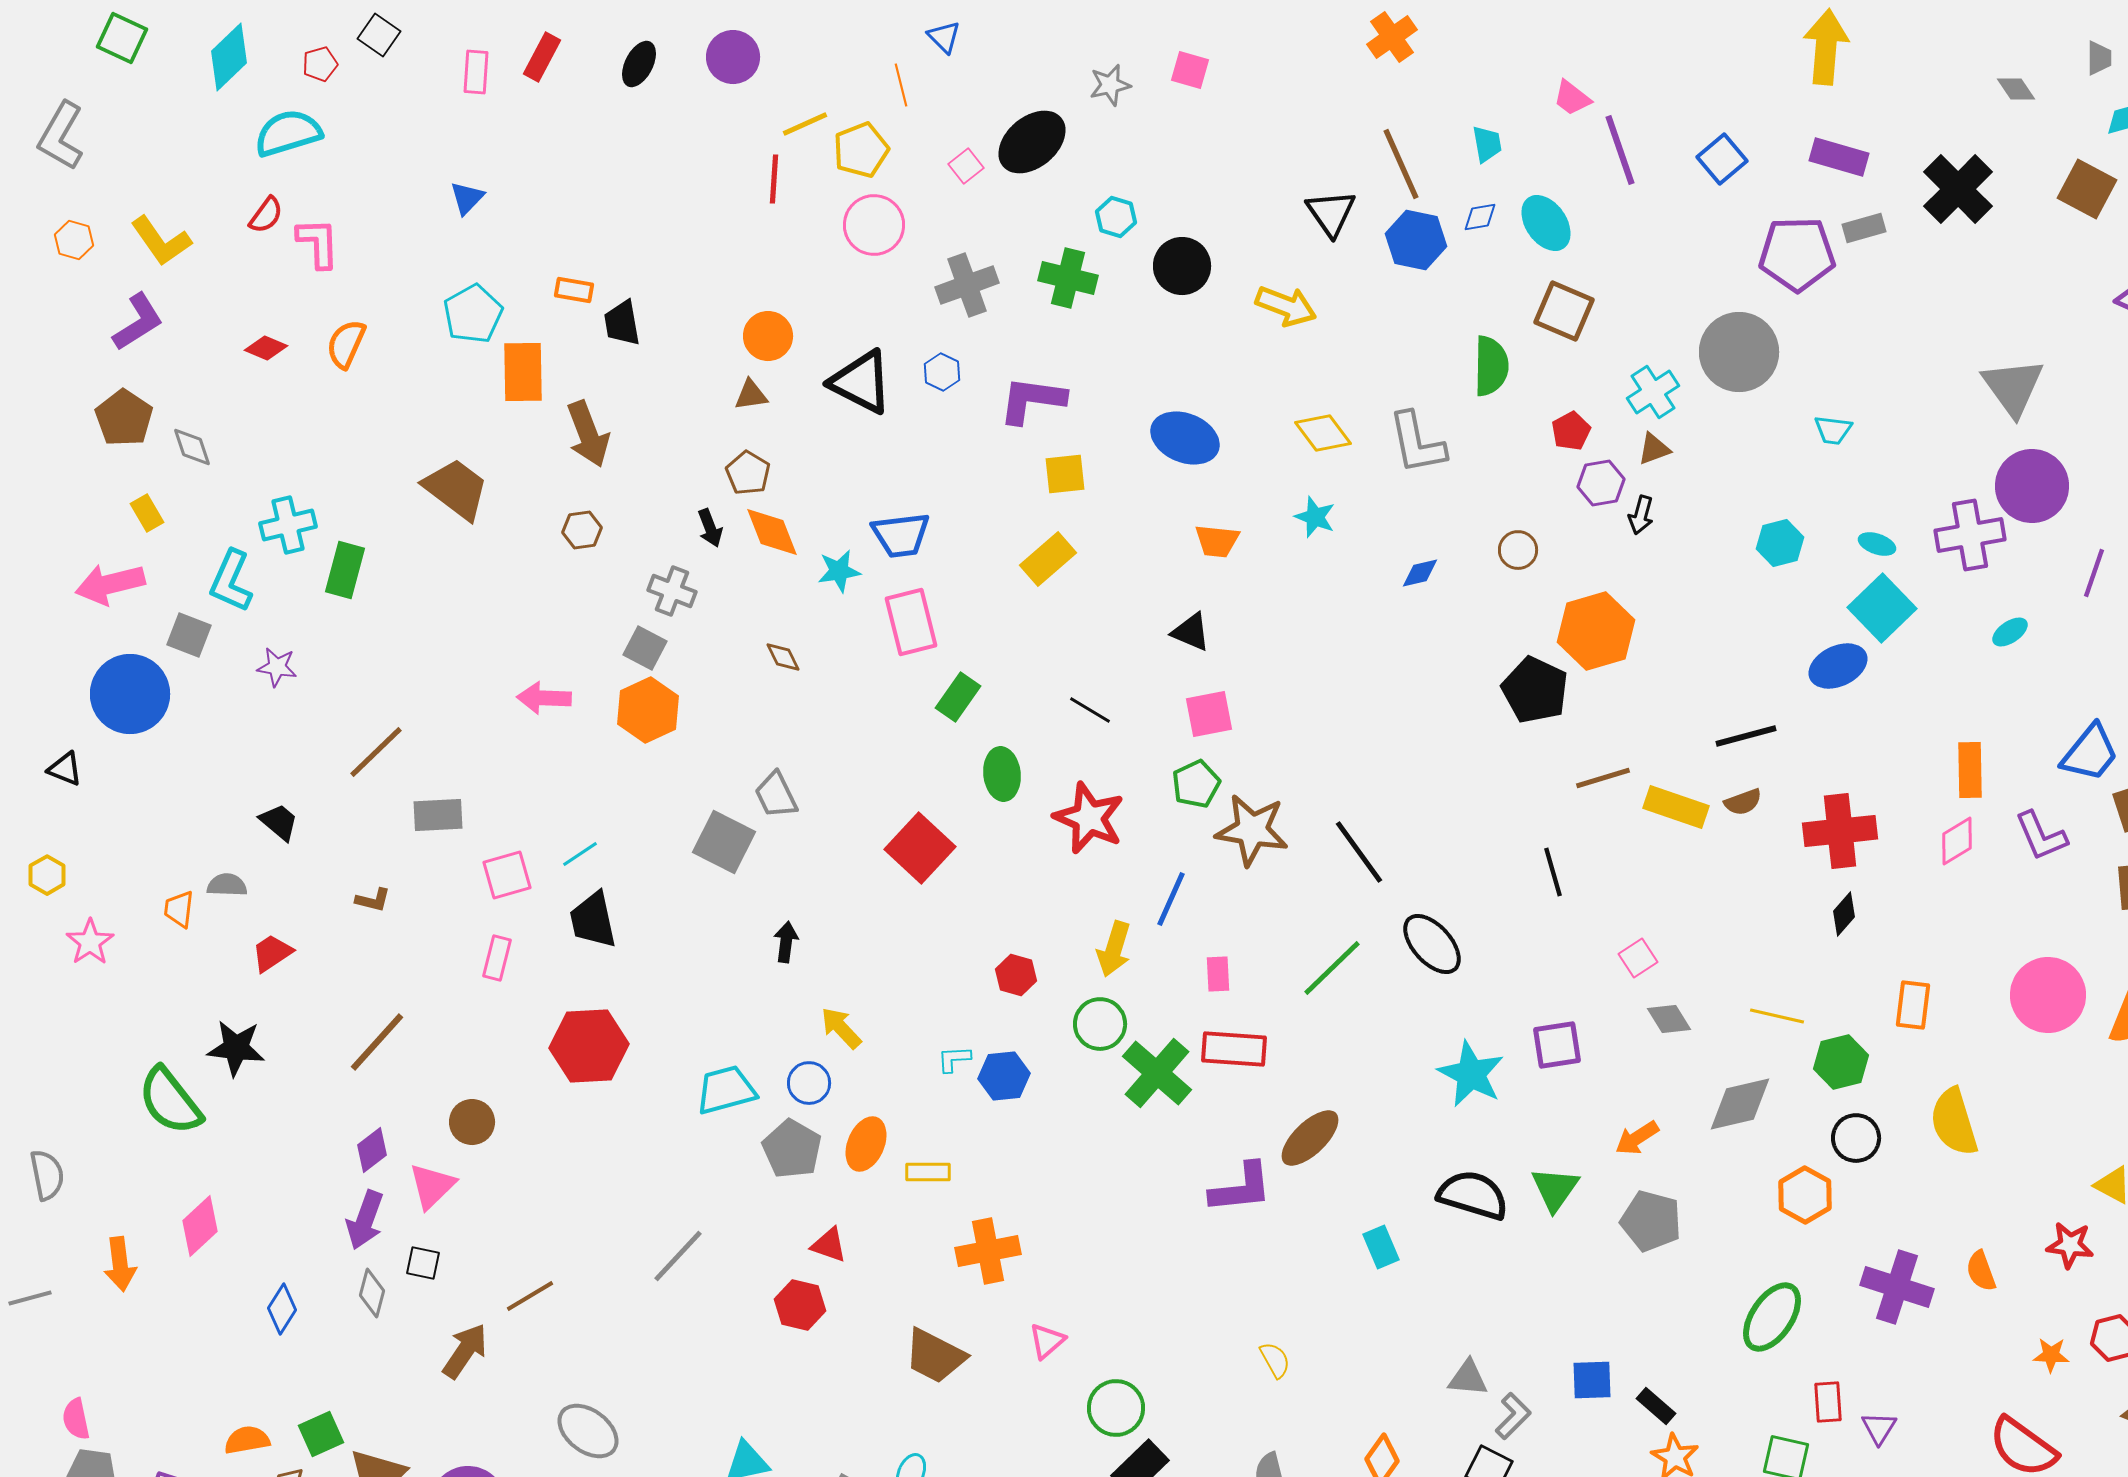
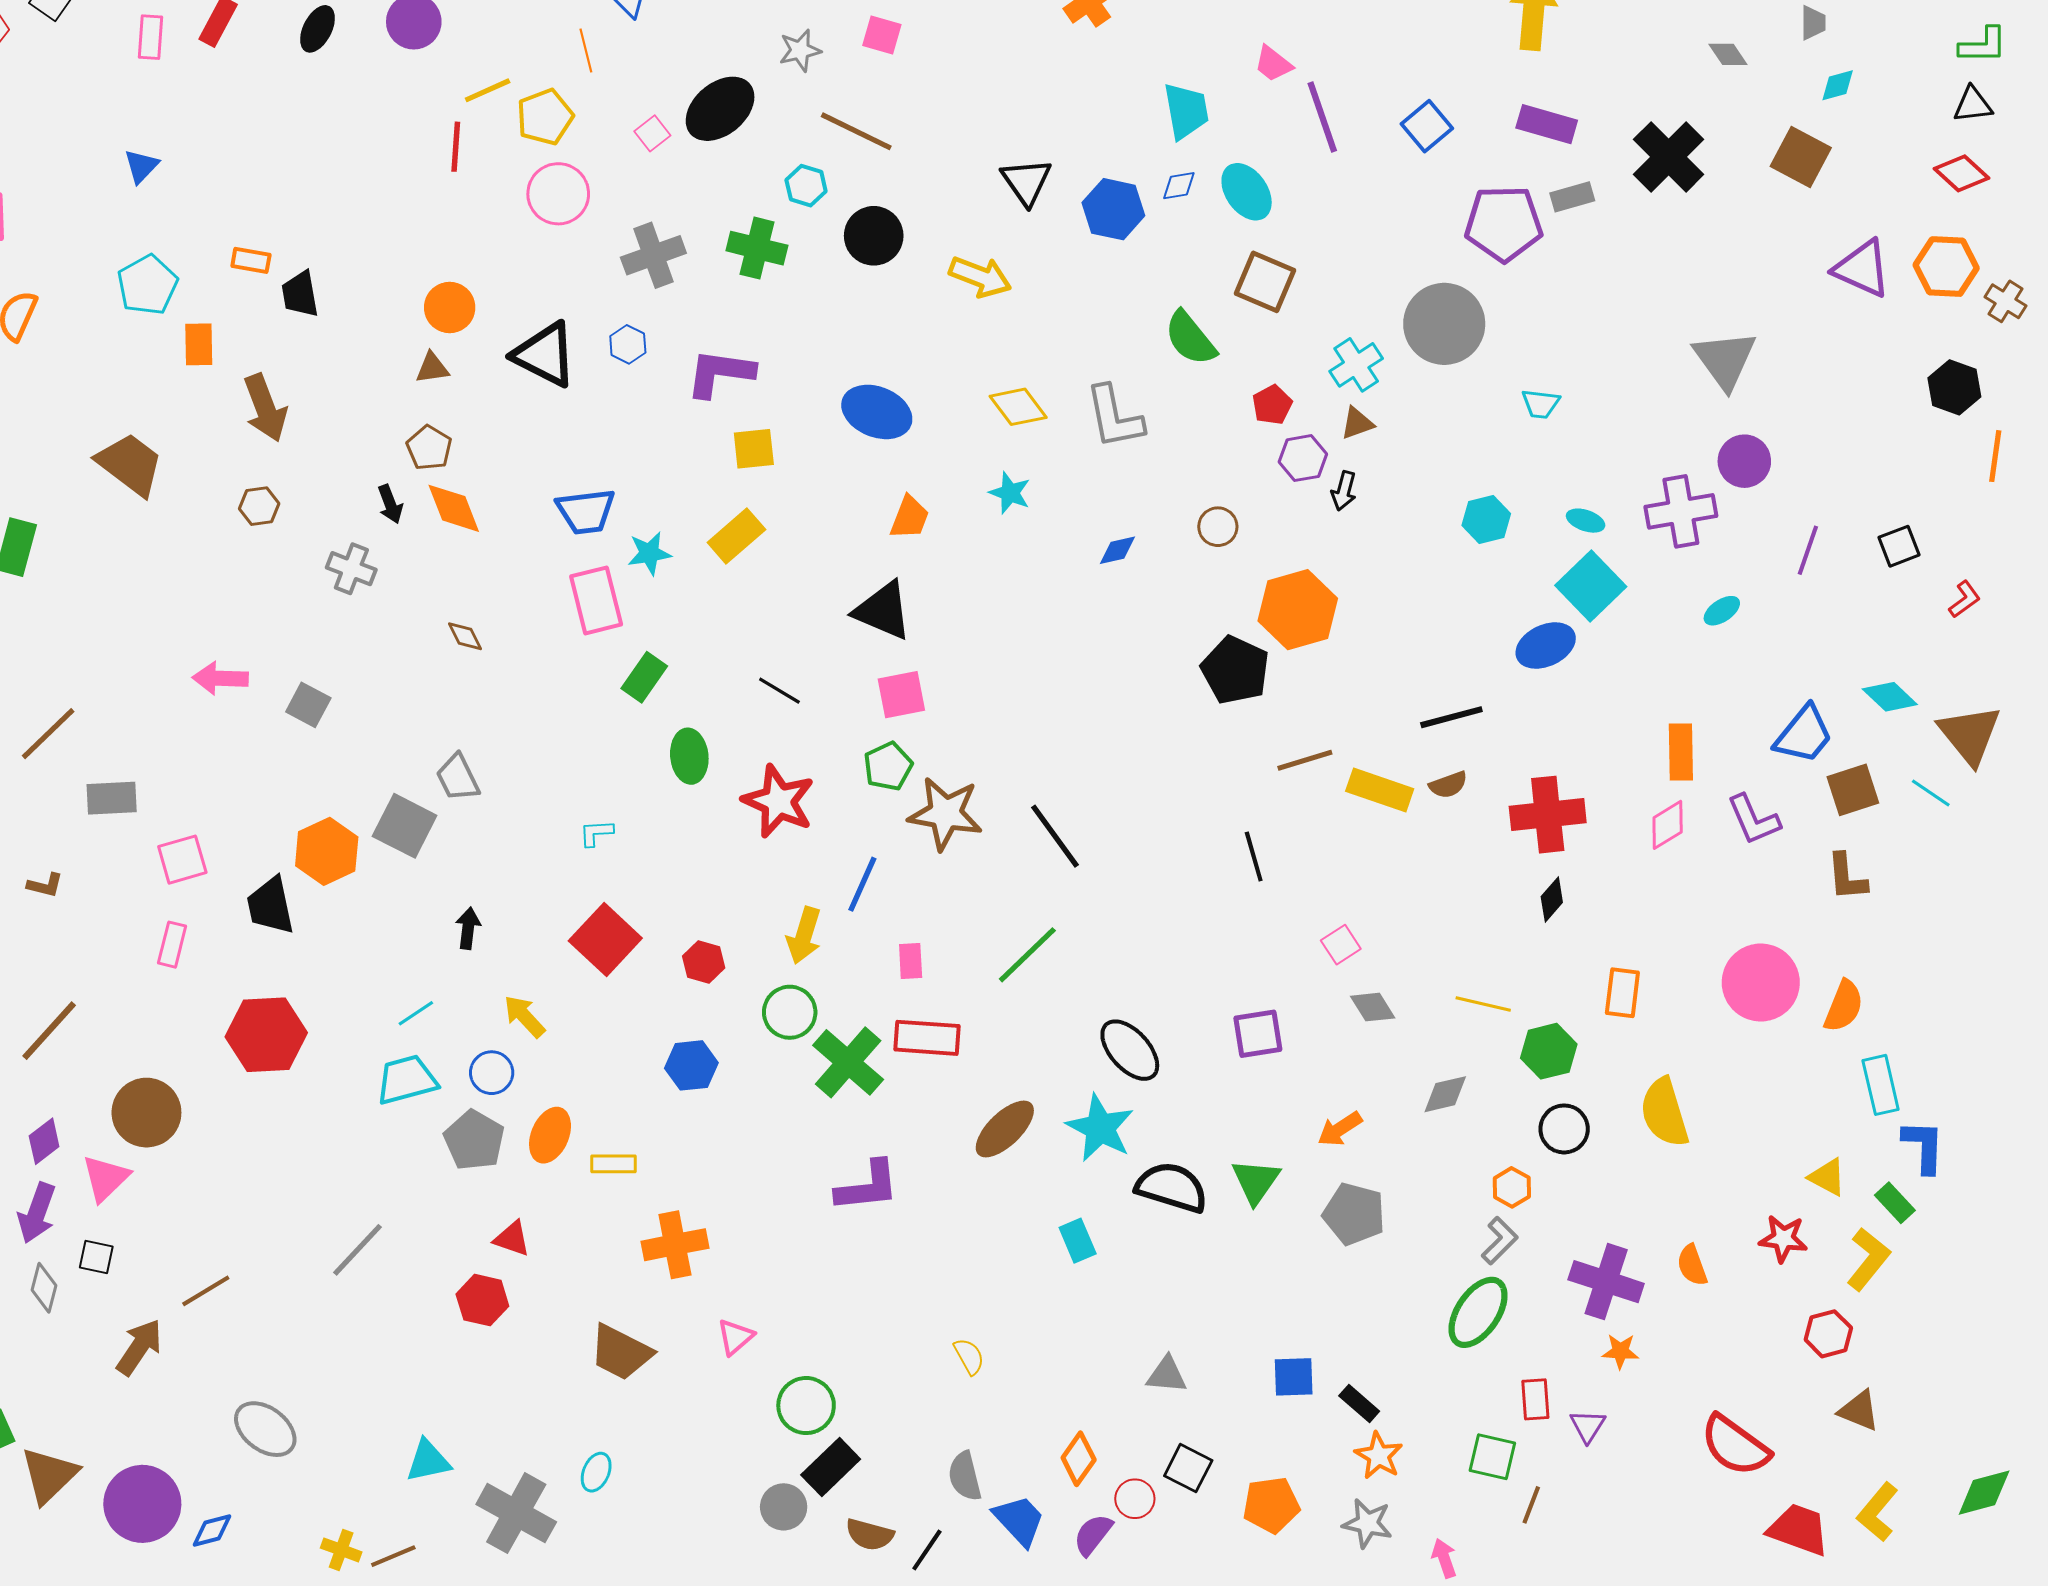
cyan trapezoid: (1487, 144) -> (1186, 111), size x1.5
brown line: (1401, 164) -> (856, 131), moved, turned -40
green semicircle: (1491, 366) -> (1190, 338), turned 140
orange rectangle: (523, 372) -> (199, 344), size x0.7
purple circle: (2032, 486) -> (1744, 461), size x0.7
orange trapezoid: (1217, 541) -> (910, 517), turned -75
cyan star: (839, 571) -> (649, 553), moved
black triangle: (1191, 632) -> (883, 611), size x1.5
gray square: (645, 648) -> (308, 705), moved
orange hexagon: (648, 710) -> (327, 851), moved
red square: (920, 848) -> (605, 939), moved
cyan line: (580, 854) -> (416, 1013), moved
black ellipse: (1432, 944) -> (1130, 1050), moved
cyan L-shape: (954, 1059) -> (596, 833), moved
cyan star: (1471, 1074) -> (1100, 1128), moved
gray diamond: (1740, 1104) -> (1445, 1094), size x0.7
brown circle: (472, 1122) -> (146, 1113), size x1.5
purple L-shape: (1241, 1188) -> (868, 1186), moved
orange hexagon: (1805, 1195) -> (1512, 1187), size x0.7
orange star: (2051, 1355) -> (1620, 1351), moved
gray L-shape: (1513, 1416) -> (1500, 1241), moved

